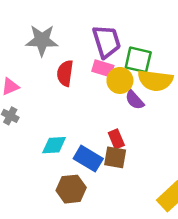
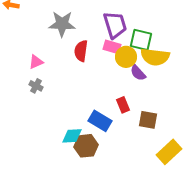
cyan diamond: (54, 145) -> (72, 136), moved
brown square: (115, 157) -> (148, 120), moved

